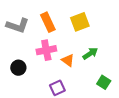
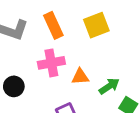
green arrow: (90, 54) -> (109, 86), moved
orange triangle: (68, 60) -> (80, 77), turned -40

